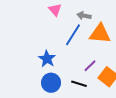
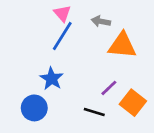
blue line: (73, 35) -> (62, 36), moved
blue circle: (51, 83) -> (34, 108), moved

